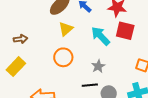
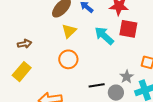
gray star: (98, 66) -> (127, 77), moved

